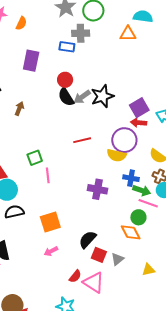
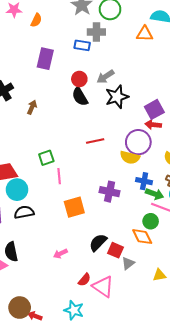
gray arrow: (82, 97) -> (105, 77), moved
orange square: (50, 222) -> (74, 207), moved
red square: (99, 255) -> (115, 250), moved

